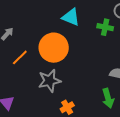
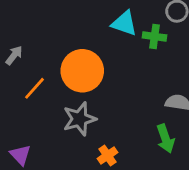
cyan triangle: (71, 17) -> (124, 23), moved

